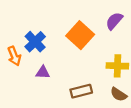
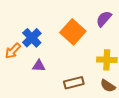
orange arrow: (14, 56) -> (13, 51), turned 66

